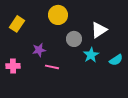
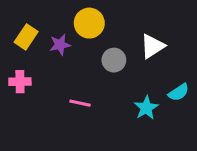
purple star: (39, 50) -> (60, 45), moved
cyan star: (91, 55) -> (146, 108), moved
pink cross: (13, 66) -> (20, 82), moved

